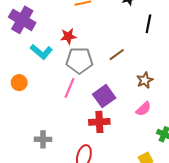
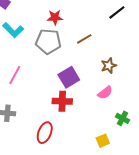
black line: (148, 24) -> (117, 12), turned 36
red star: (68, 36) -> (55, 17), moved
pink line: (69, 88) -> (15, 75), moved

